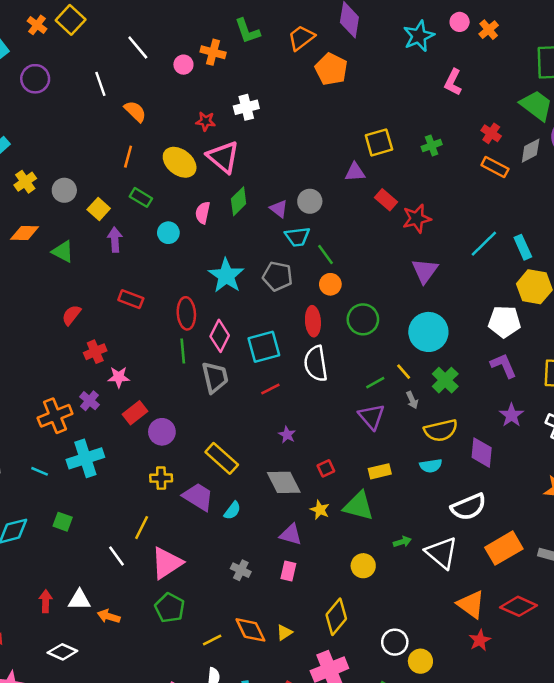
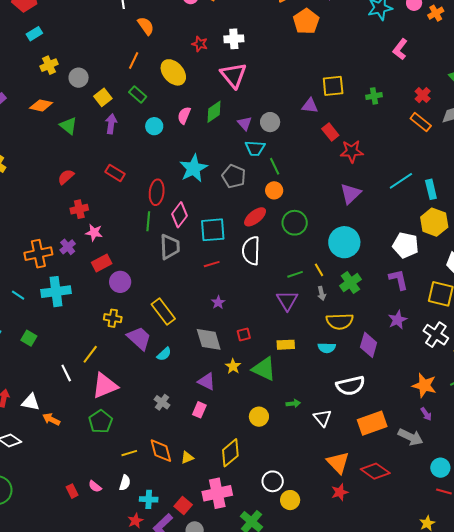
pink triangle: (223, 157) -> (234, 75), moved
red ellipse: (313, 321) -> (255, 217), turned 45
white triangle: (442, 553) -> (322, 418), size x0.7

